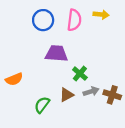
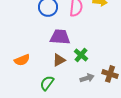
gray arrow: (91, 91) -> (87, 78), moved
brown triangle: (67, 95) -> (59, 60), moved

